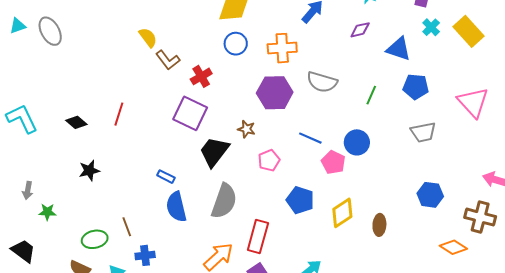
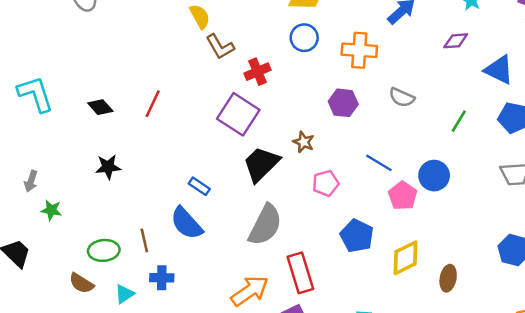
gray semicircle: (322, 82) -> (402, 97), size x0.7
purple hexagon: (275, 93) -> (343, 103), size x0.7
blue semicircle: (176, 207) -> (186, 223), moved, turned -36
red rectangle: (258, 236) -> (300, 273), turned -40

